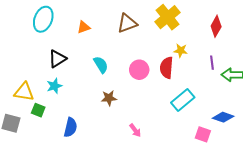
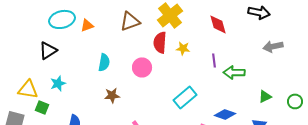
cyan ellipse: (43, 19) -> (62, 19), moved, turned 55
red diamond: (216, 26) -> (218, 24), turned -45
black triangle: (57, 59) -> (48, 50), moved
cyan semicircle: (101, 65) -> (104, 62), turned 42
red semicircle: (167, 68) -> (160, 42), moved

